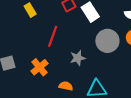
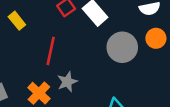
gray star: (78, 58) -> (67, 82), moved

